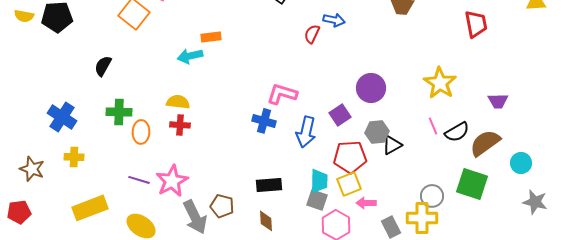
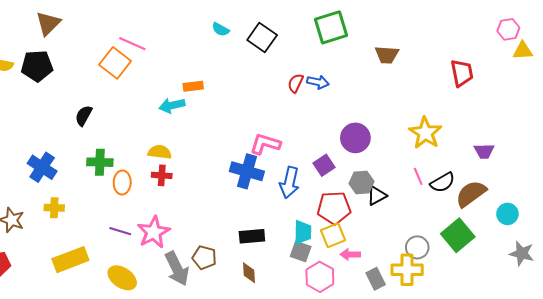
blue arrow: (334, 20) -> (318, 82), moved
blue cross: (264, 121) -> (247, 171), size x1.4
green square: (472, 184) -> (458, 235), turned 32

